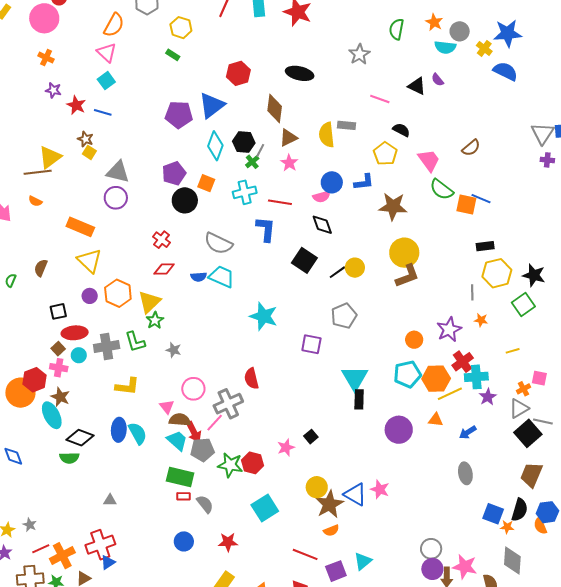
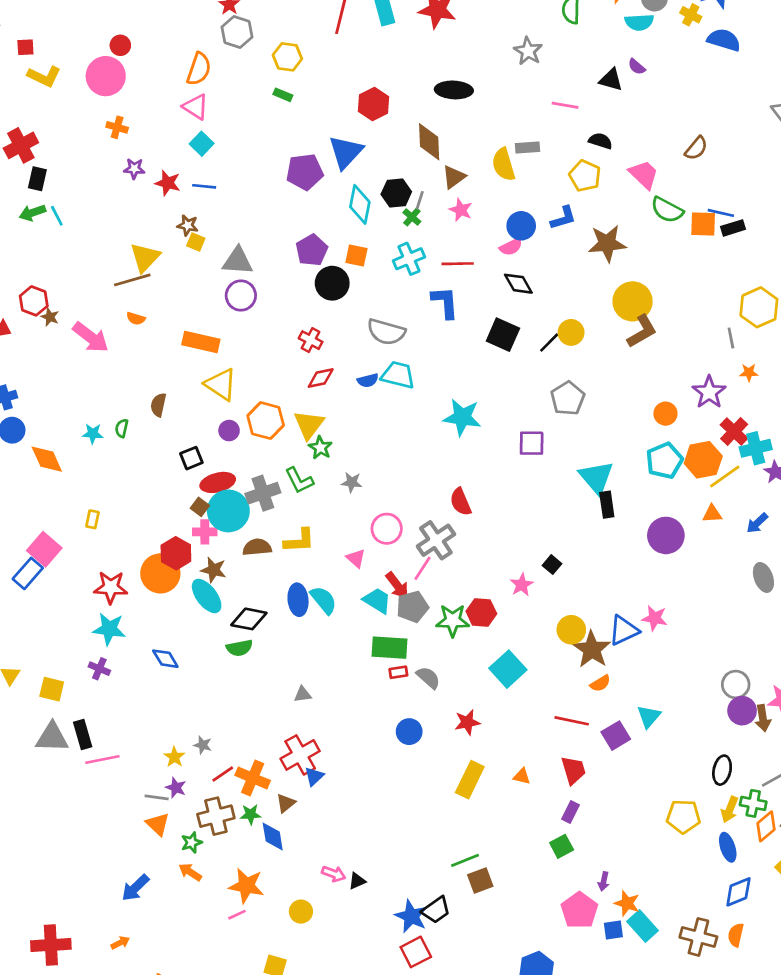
black rectangle: (485, 246) -> (733, 228), moved
cyan circle: (79, 355) -> (228, 511), size x2.0
brown semicircle: (180, 420) -> (257, 547), moved
blue triangle: (355, 494) -> (624, 630), turned -45
orange cross: (62, 556) -> (253, 778), turned -30

